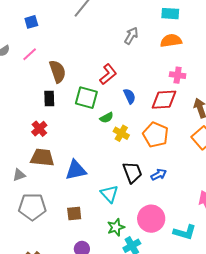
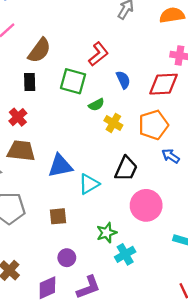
brown semicircle: (58, 71) -> (39, 50), turned 55
orange pentagon: (156, 135) -> (153, 125), turned 30
black trapezoid: (132, 172) -> (126, 169), turned 45
blue arrow: (159, 175) -> (171, 156), moved, turned -119
cyan triangle: (109, 194) -> (89, 184), moved, turned 42
pink circle: (151, 219) -> (146, 205), moved

